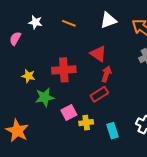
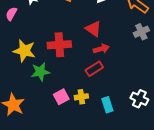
red arrow: (106, 74) -> (101, 49), turned 56
yellow star: (28, 76) -> (24, 51), size x1.6
pink square: (69, 112) -> (61, 97), moved

